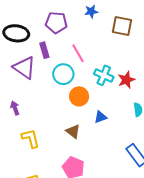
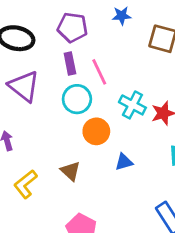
purple rectangle: (44, 50) -> (70, 63), moved
brown triangle: (73, 131) -> (70, 171), moved
yellow L-shape: (31, 138) -> (25, 184), turned -120

